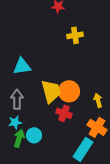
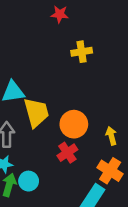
yellow trapezoid: (51, 91) -> (36, 113), moved
red cross: (64, 113) -> (67, 153), turned 35

